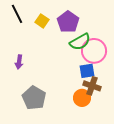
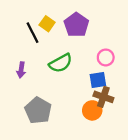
black line: (17, 14) -> (32, 33), moved
green semicircle: (80, 42) -> (61, 63), moved
pink circle: (94, 51) -> (106, 57), size x0.6

